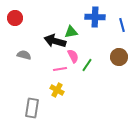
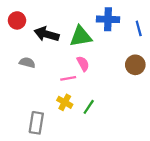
green triangle: (71, 32) -> (81, 36), size x1.5
black arrow: (55, 41) -> (47, 34), moved
green line: (87, 65) -> (89, 107), moved

